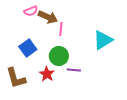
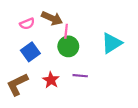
pink semicircle: (31, 11) -> (27, 24), moved
green circle: (59, 56) -> (68, 46), moved
brown L-shape: (16, 78) -> (17, 84), turned 80

